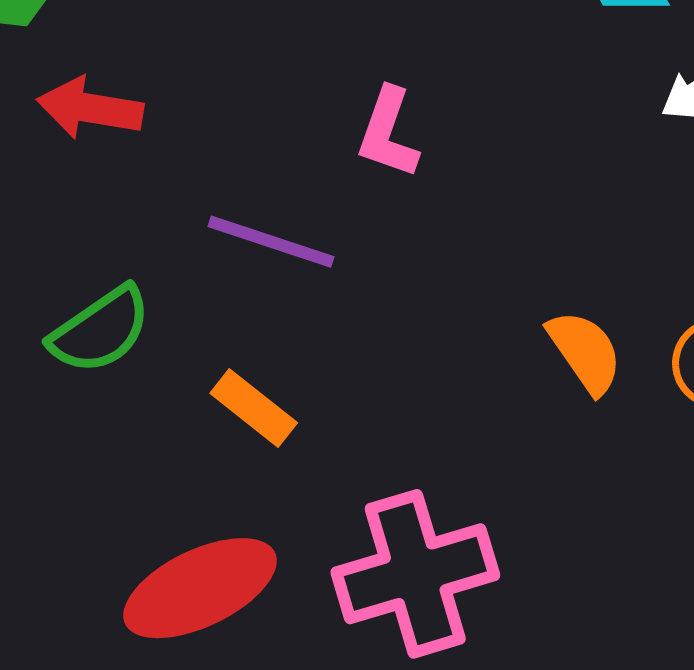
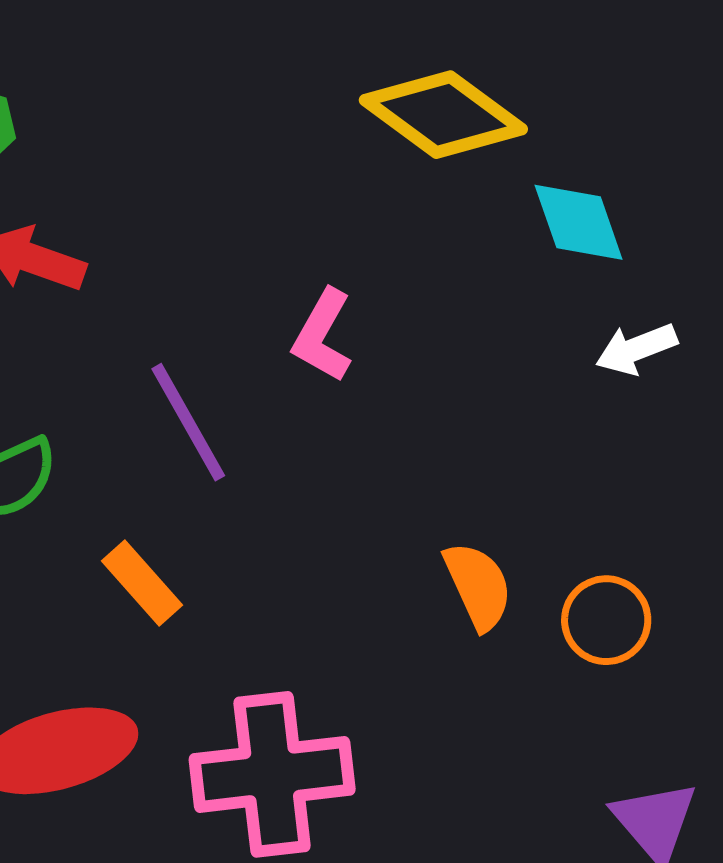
purple line: (271, 242) -> (188, 422), turned 32

